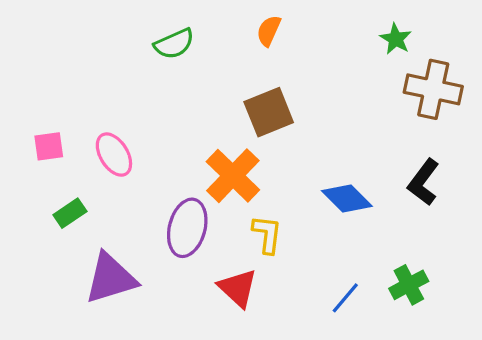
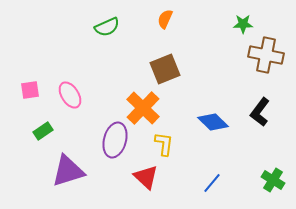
green star: (396, 39) -> (243, 24), turned -30
green cross: (409, 285) -> (273, 180), moved, turned -30

